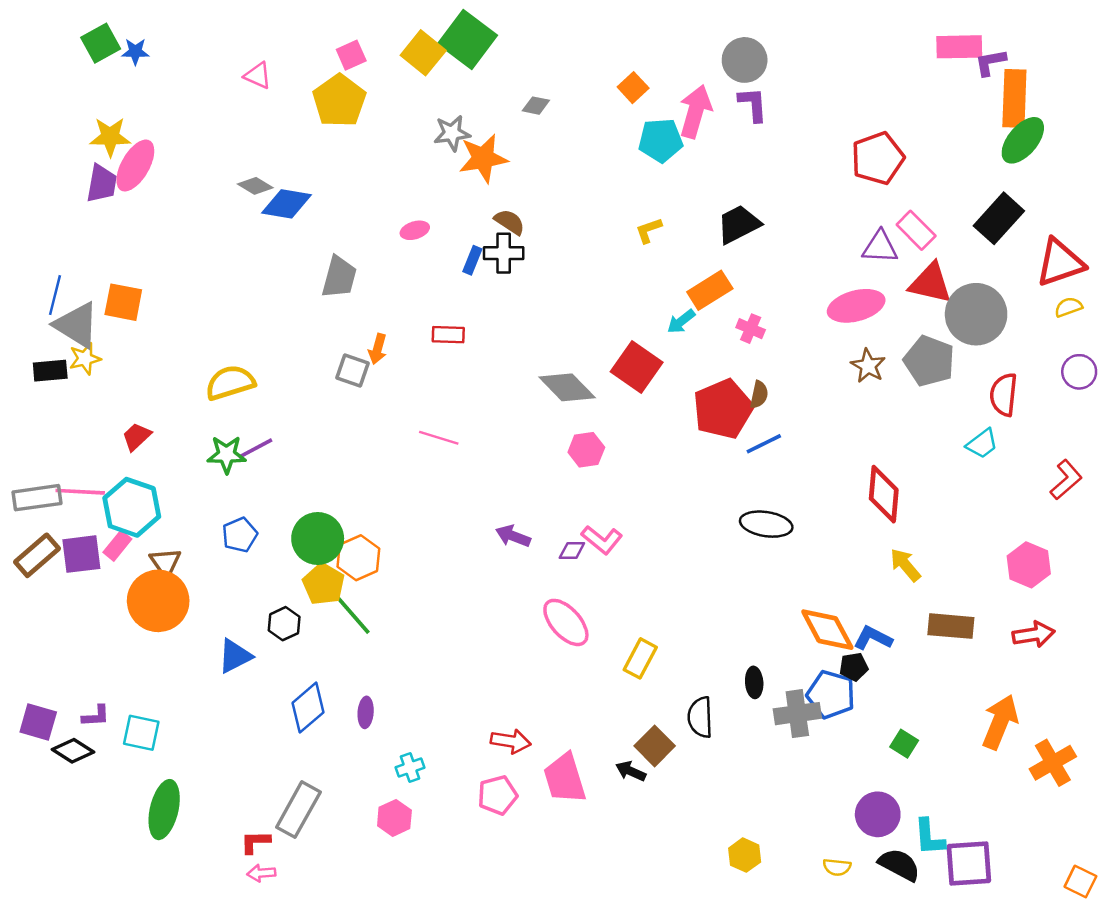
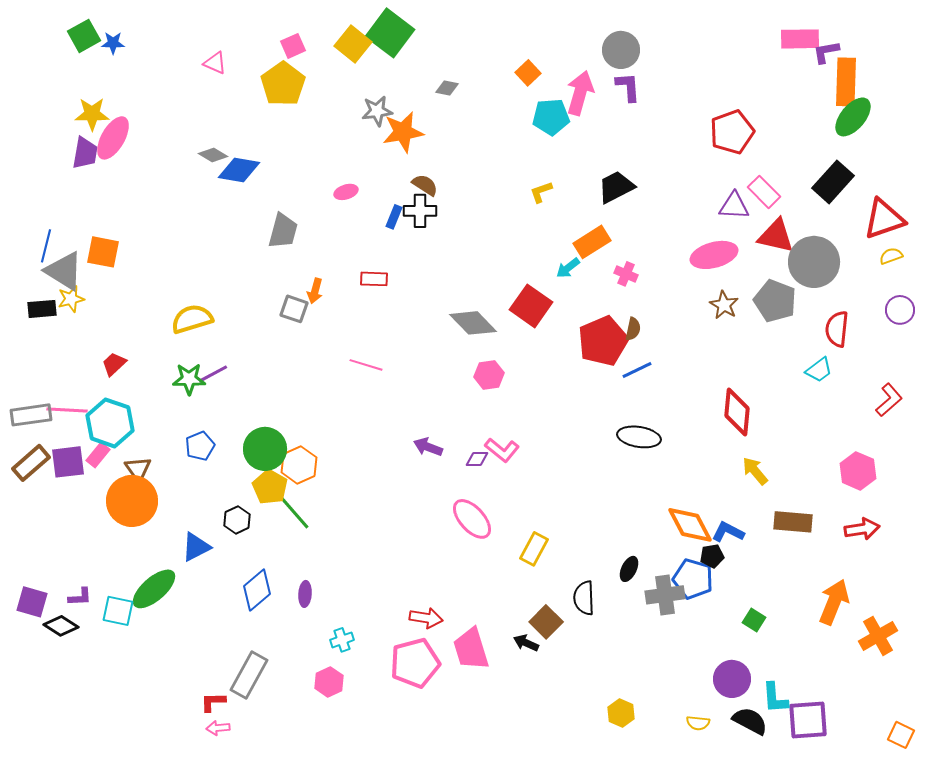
black ellipse: (754, 682) -> (629, 569), turned 30
pink pentagon: (498, 795) -> (415, 663), size x1.5
green ellipse: (164, 810) -> (154, 589), moved, turned 36

